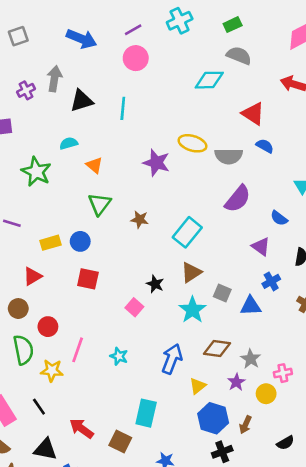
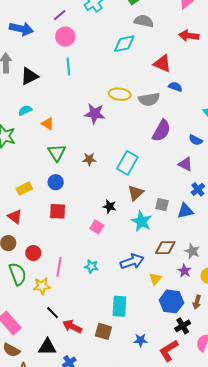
cyan line: (123, 108) -> (68, 66), moved
blue circle: (80, 241) -> (56, 182), moved
red triangle: (32, 276) -> (15, 217), turned -42
blue arrow: (172, 359) -> (132, 261), turned 60
black line: (39, 407) -> (53, 313), moved

